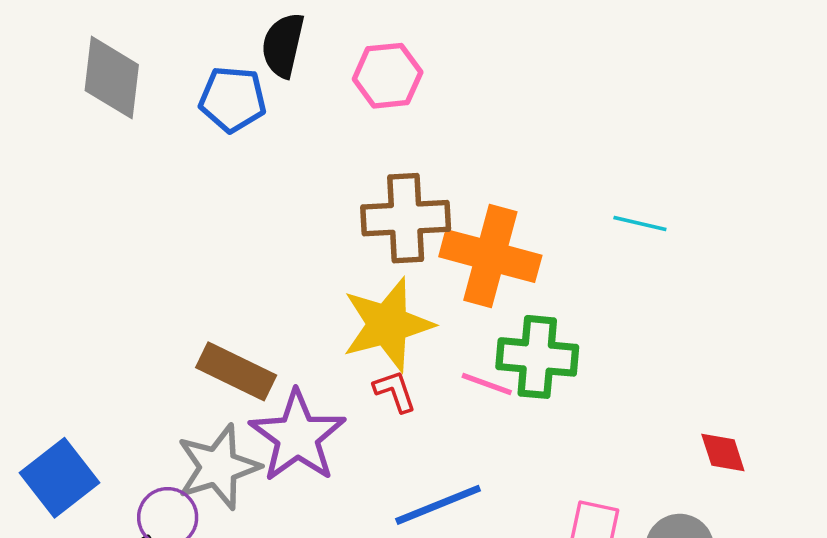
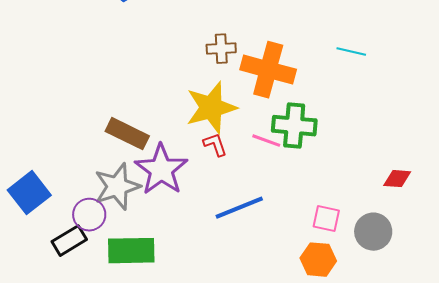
brown cross: (406, 218) -> (221, 49), size x0.6
red diamond: (723, 453) -> (397, 179), turned -68

